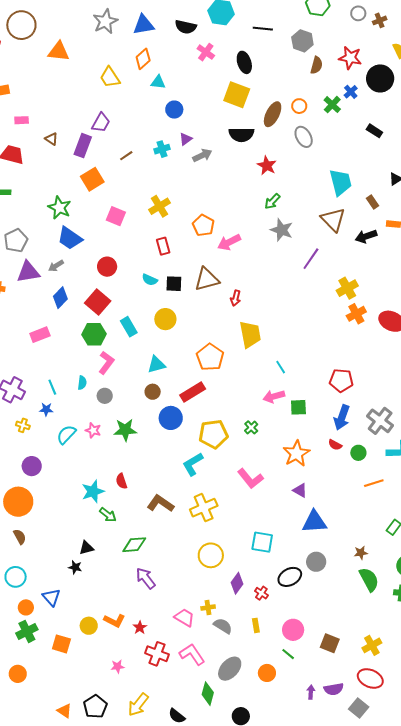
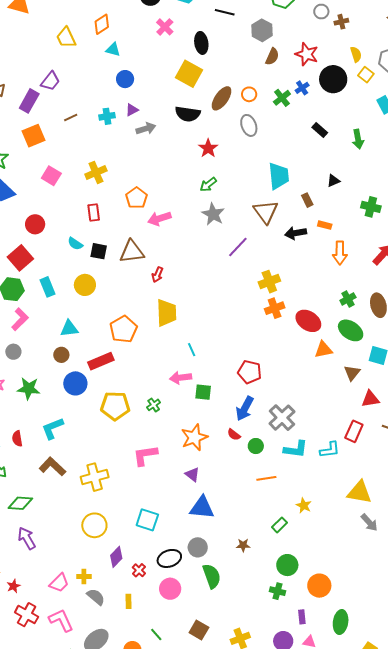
cyan L-shape: (193, 464) -> (53, 428), moved
pink L-shape: (250, 479) -> (145, 455), turned 112
green semicircle: (369, 579) -> (212, 576), moved
pink trapezoid: (184, 618) -> (59, 583), turned 95
pink circle: (293, 630) -> (170, 589), moved

